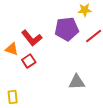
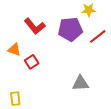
red L-shape: (32, 38) -> (35, 26), moved

